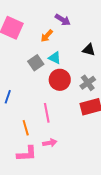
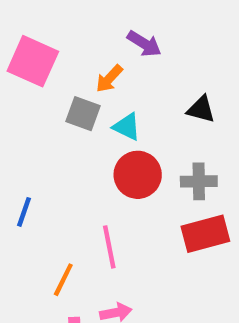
gray square: (36, 63) -> (83, 114), moved, turned -35
gray cross: (88, 83) -> (199, 181), turned 35
orange line: (26, 128) -> (63, 280), turned 42

